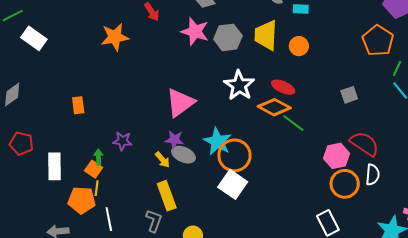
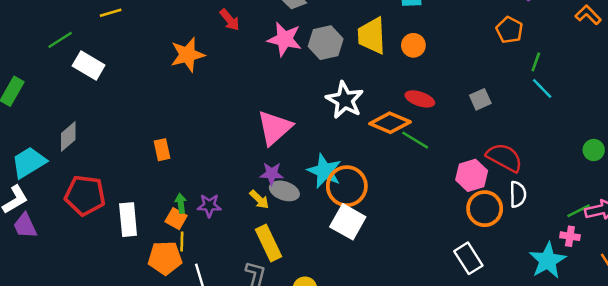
orange pentagon: (378, 41) -> (509, 30), size x0.7
red ellipse: (283, 87) -> (420, 99), moved
orange rectangle: (78, 105) -> (162, 150), moved
purple star: (122, 141) -> (209, 206), moved
red pentagon: (21, 143) -> (85, 195), size x1.4

